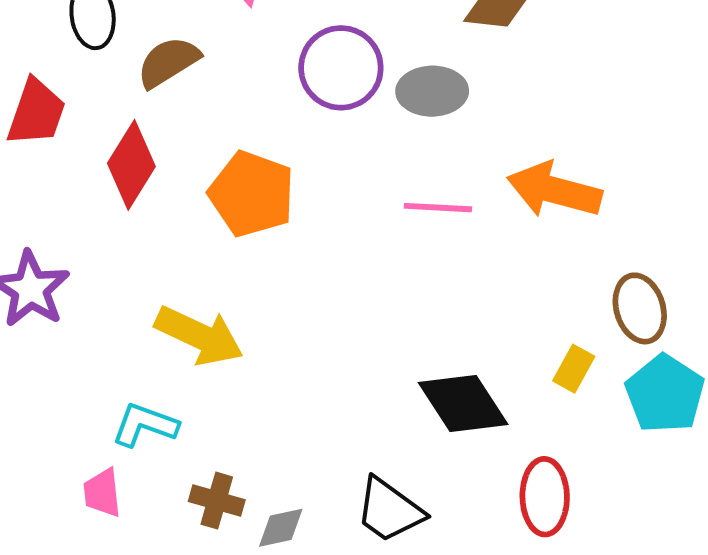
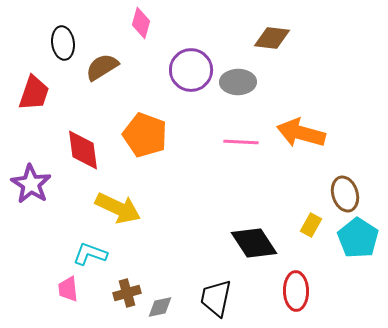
red diamond: (131, 165) -> (83, 150), moved, turned -39
brown cross: (217, 501) -> (127, 293), turned -32
black trapezoid: (389, 510) -> (216, 298), turned 66

